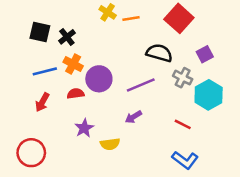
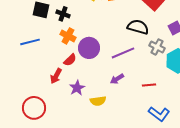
black cross: (67, 37) -> (63, 14), turned -32
blue line: (45, 71) -> (30, 42), moved
red semicircle: (76, 94) -> (70, 60), turned 144
red arrow: (42, 102) -> (56, 76), moved
red line: (183, 124) -> (149, 85), moved, turned -32

